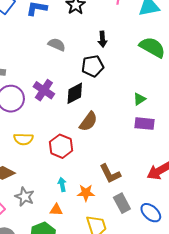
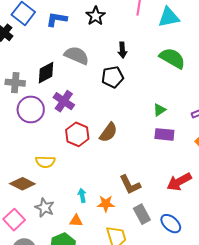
gray semicircle: (57, 45) -> (77, 55), size x1.4
black diamond: (75, 93) -> (46, 73), moved
yellow semicircle: (23, 139) -> (45, 162), moved
red hexagon: (61, 146) -> (77, 134), moved

